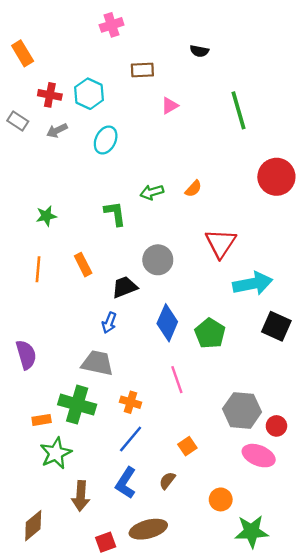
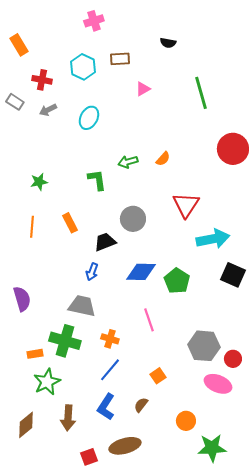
cyan hexagon: (89, 94) -> (83, 67), moved
blue diamond: (167, 323) -> (141, 272), turned 68
brown diamond: (33, 526) -> (26, 425), moved

